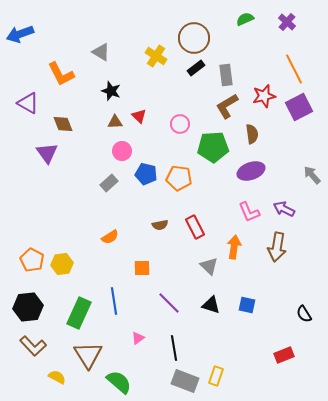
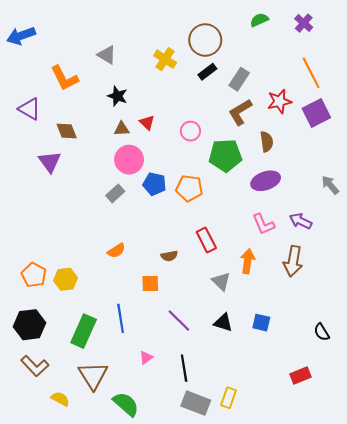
gray rectangle: (226, 75) -> (239, 79), turned 40
pink circle: (122, 151) -> (129, 160), size x1.4
brown semicircle: (160, 225) -> (169, 256), moved

